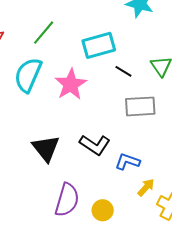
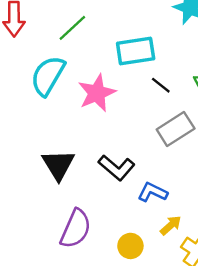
gray rectangle: (140, 106) -> (176, 129), turned -36
yellow circle: (103, 210) -> (130, 246), moved

